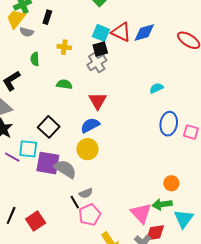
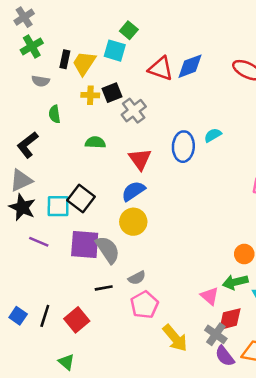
yellow trapezoid: (16, 19) -> (84, 63), moved
cyan square: (101, 33) -> (115, 51), moved
black square: (100, 49) -> (112, 93), moved
blue ellipse: (169, 124) -> (183, 147), moved
cyan square: (28, 149) -> (58, 206), moved
gray semicircle: (65, 169) -> (108, 250), turned 30
black line: (75, 202) -> (104, 288), moved, turned -64
pink triangle: (141, 213) -> (210, 296), size x0.7

